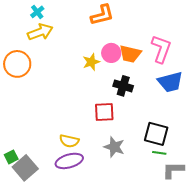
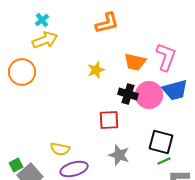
pink circle: (111, 53) -> (149, 95), moved, size x1.4
yellow semicircle: (69, 141) -> (60, 149), moved
green line: (159, 153) -> (164, 161), turned -32

